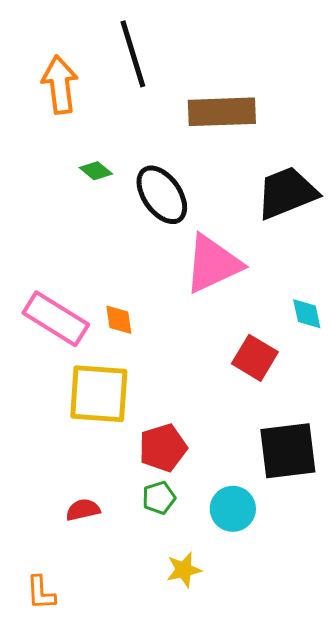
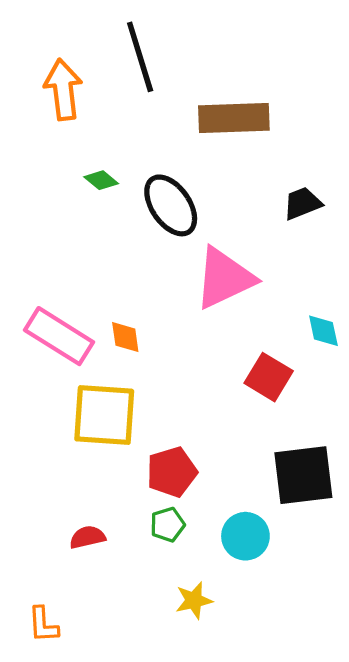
black trapezoid: (287, 193) -> (302, 203), size x0.6

